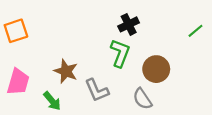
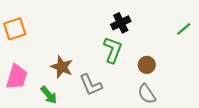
brown circle: (156, 69) -> (147, 65), size x0.7
gray semicircle: (142, 99) -> (147, 94), moved

